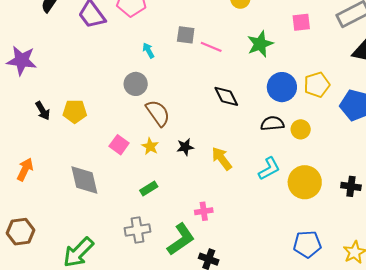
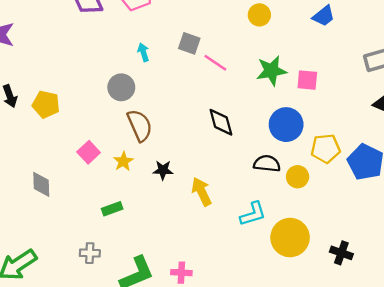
pink square: (301, 22) -> (307, 80), moved
yellow pentagon: (317, 85) -> (326, 148), moved
gray diamond: (84, 180) -> (41, 184), size x0.7
pink cross: (204, 211) -> (181, 273), moved
gray cross: (138, 230) -> (90, 253), size x0.7

